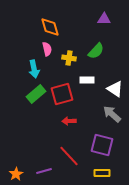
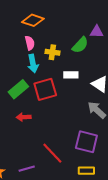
purple triangle: (104, 19) -> (97, 32), moved
orange diamond: (50, 27) -> (33, 20), turned -55
cyan arrow: (34, 69) -> (33, 64), moved
red arrow: (69, 121) -> (24, 117), moved

